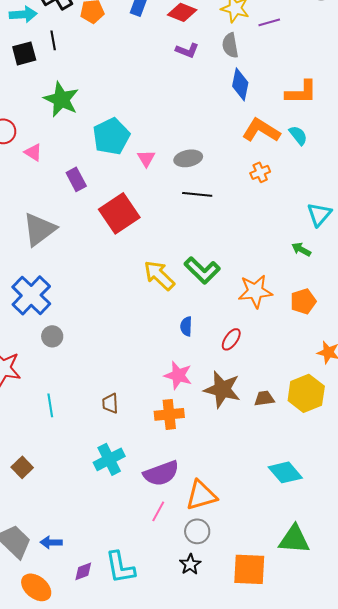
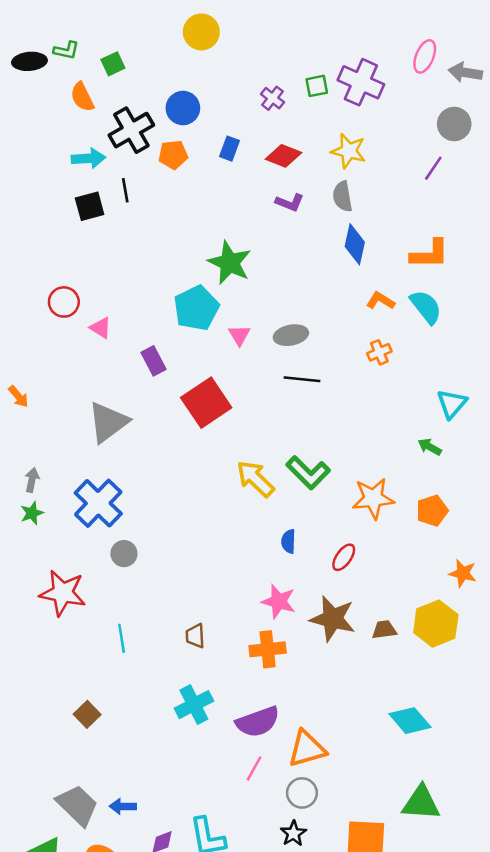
purple line: (269, 22) -> (433, 168), moved, turned -40
green star: (61, 99) -> (230, 263), moved
orange L-shape: (261, 130) -> (381, 301), size x0.6
cyan semicircle: (298, 135) -> (426, 307), size x1.4

